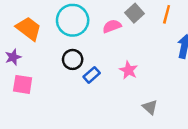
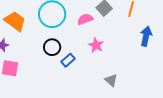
pink star: (129, 70) -> (96, 45), moved
gray triangle: (150, 107) -> (111, 80), moved

